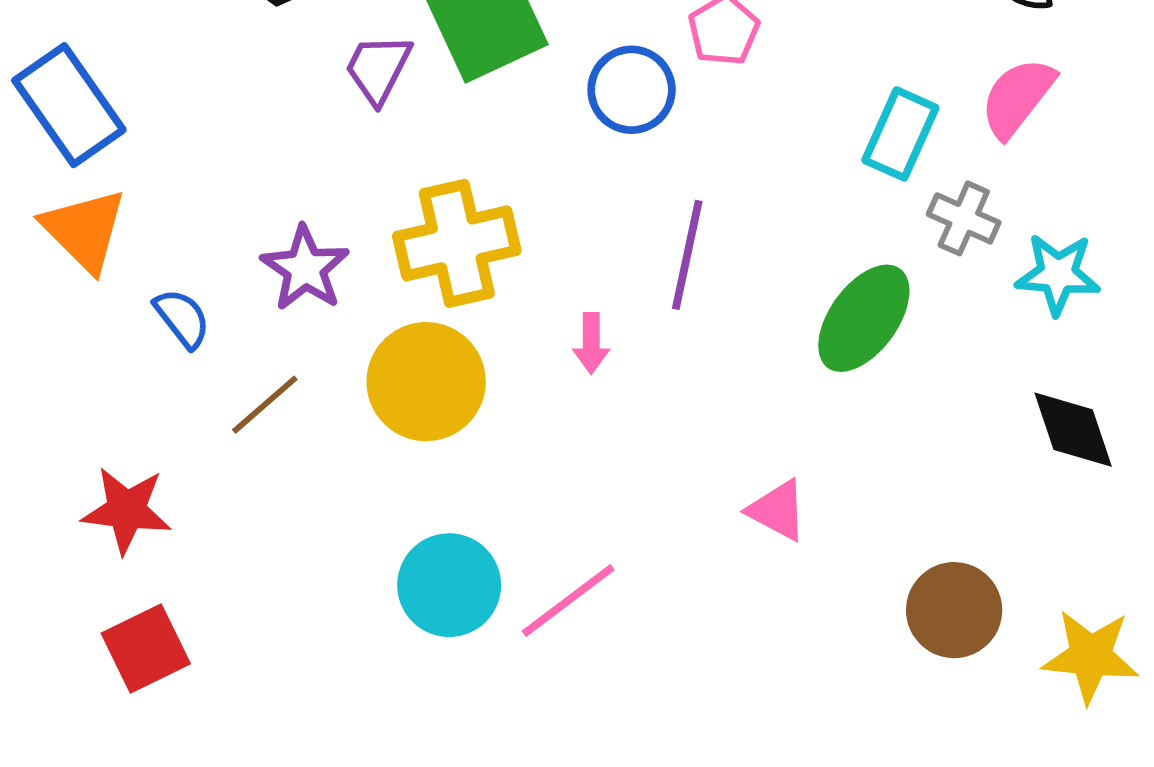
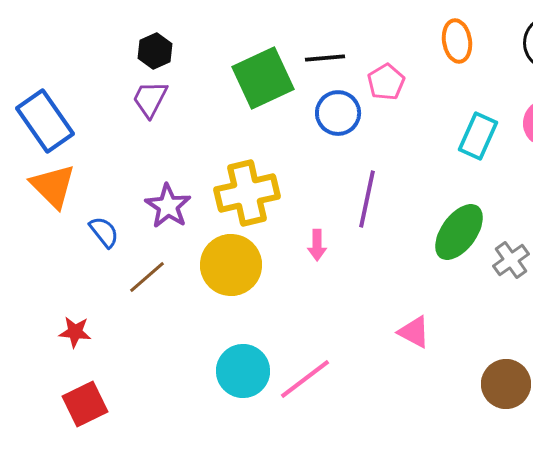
purple trapezoid: (378, 69) -> (150, 99), moved
gray cross: (964, 218) -> (511, 260), moved, turned 30
red star: (127, 510) -> (75, 332), size x0.7

